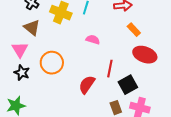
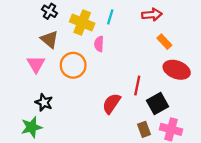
pink semicircle: (93, 40) -> (99, 44), moved, turned -104
orange circle: (52, 63) -> (73, 65), moved
black star: (22, 73) -> (44, 102), moved

